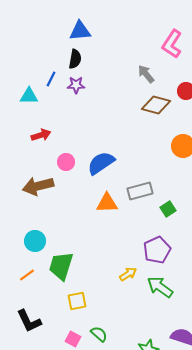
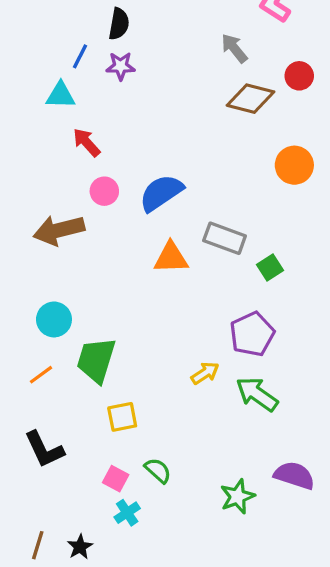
cyan triangle: (29, 96) -> (60, 95), moved
red arrow: (41, 135) -> (86, 142), moved, turned -114
gray rectangle: (140, 191) -> (225, 238), turned 35

